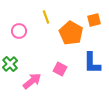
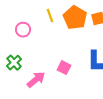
orange pentagon: (71, 33) -> (75, 18), moved

